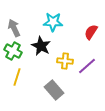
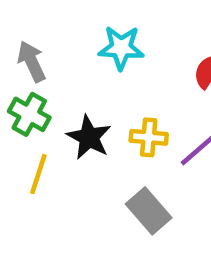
black star: (41, 46) -> (89, 137), moved
gray rectangle: (54, 90) -> (149, 211), moved

